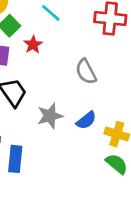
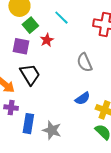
gray star: (50, 116) -> (52, 130), moved, turned 30

